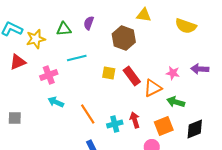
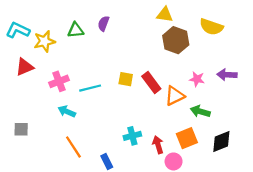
brown hexagon: (124, 38) -> (176, 40), moved
cyan line: (77, 58) -> (90, 88), moved
orange line: (88, 114) -> (73, 147), moved
red arrow: (135, 120) -> (158, 145), moved

